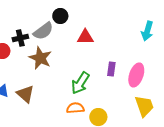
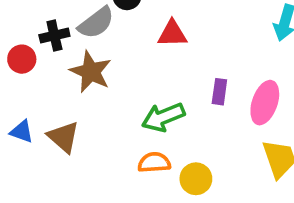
green arrow: (80, 83) -> (163, 117), turned 35

